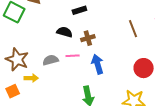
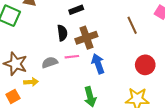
black semicircle: (64, 32) -> (62, 33), turned 70
brown cross: (88, 38) -> (86, 38), size x1.5

